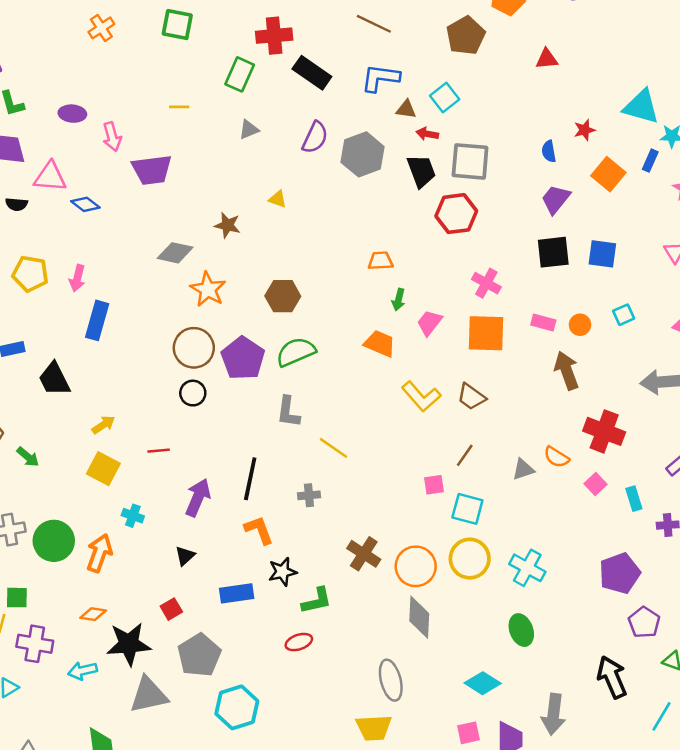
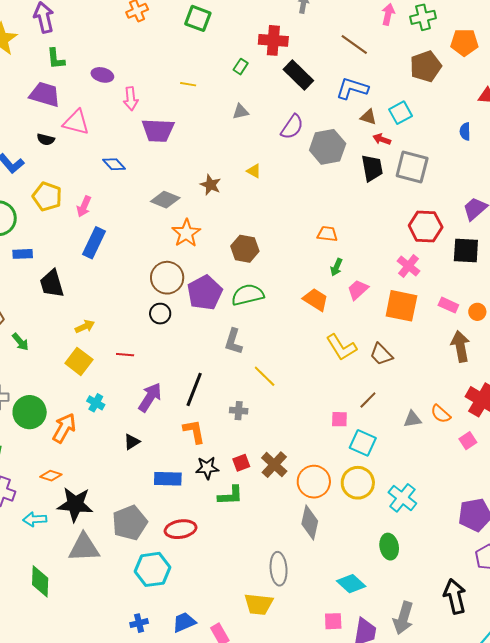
green rectangle: (240, 74) -> (241, 67), size x0.6
blue semicircle: (549, 151) -> (465, 131), moved
blue diamond: (85, 204) -> (114, 164), moved
red hexagon: (456, 214) -> (426, 226), moved
red square: (171, 609) -> (241, 463), moved
red ellipse: (299, 642) -> (181, 529), moved, size x1.4

